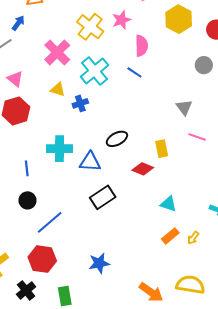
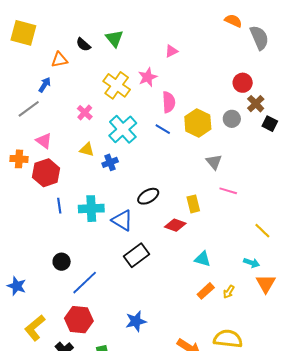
yellow hexagon: (179, 19) -> (198, 123), moved
pink cross: (57, 52) -> (85, 113), size x0.6
blue triangle: (90, 162) -> (122, 220), turned 30
blue line: (27, 168) -> (59, 206), moved

